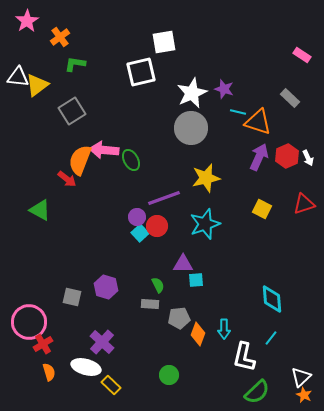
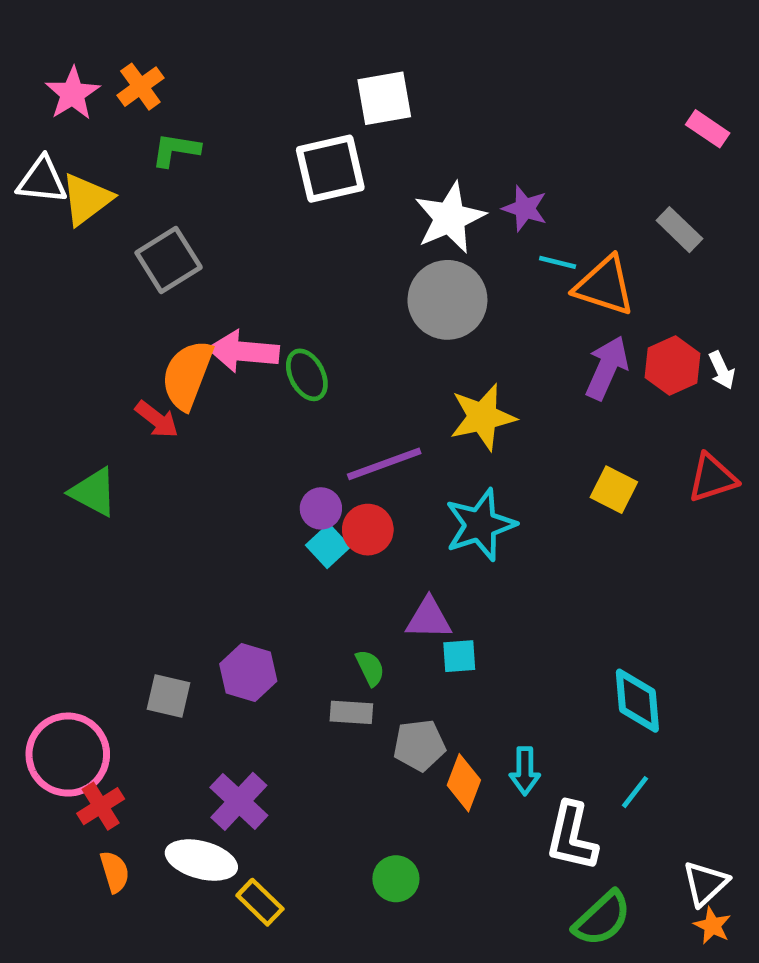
pink star: (27, 21) -> (72, 94), moved

